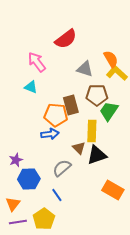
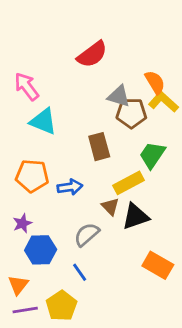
pink arrow: (37, 62) -> (27, 86), moved
cyan triangle: (31, 87) -> (43, 121), size x1.5
brown pentagon: (97, 95) -> (131, 113), moved
orange pentagon: (56, 115) -> (32, 176), moved
yellow rectangle: (92, 131) -> (129, 183), turned 60

